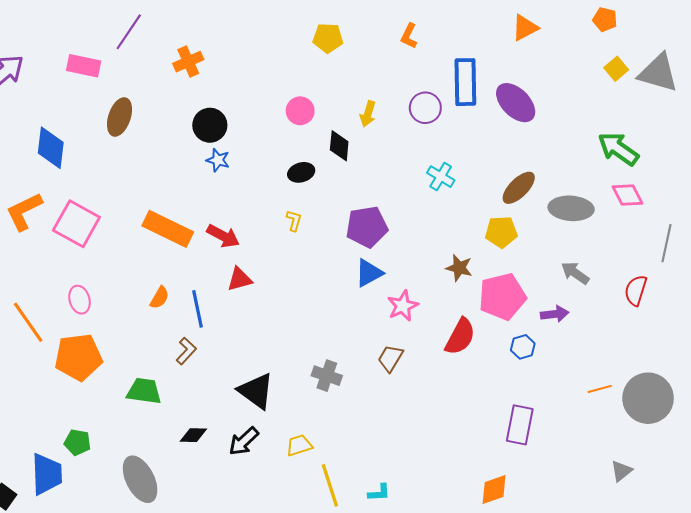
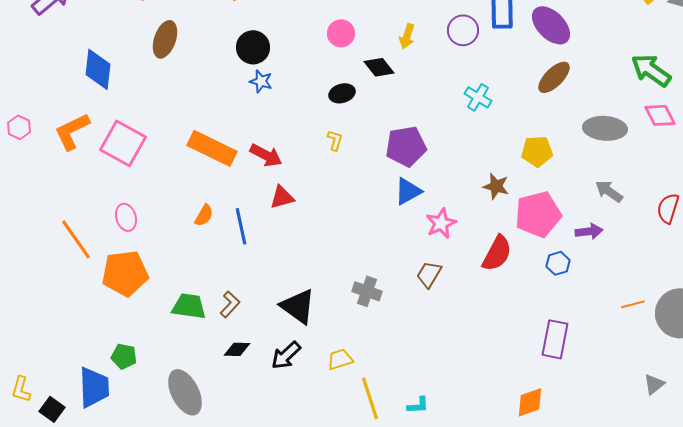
black diamond: (339, 146) -> (379, 67), turned -44
brown ellipse: (519, 188) -> (554, 77), moved
brown L-shape: (186, 351) -> (230, 304), moved

